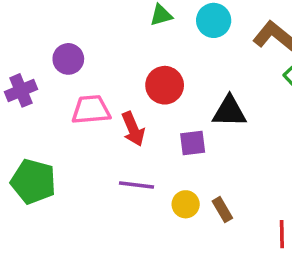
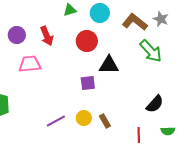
red circle: (165, 85) -> (87, 41), moved
red arrow: (133, 129) -> (47, 36), moved
purple line: (137, 185) -> (56, 121), moved, turned -36

